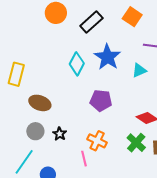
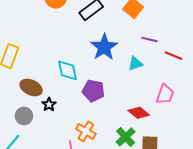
cyan diamond: (77, 64) -> (68, 70), moved, turned -45
black star: (60, 134) -> (49, 105), moved

